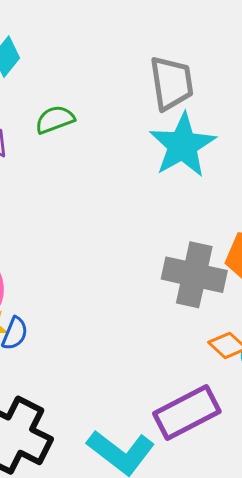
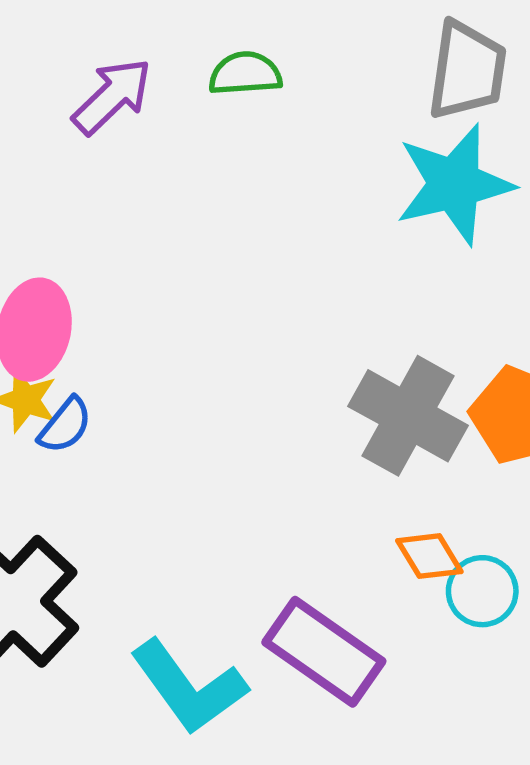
purple rectangle: (187, 413) -> (324, 652), turned 46

